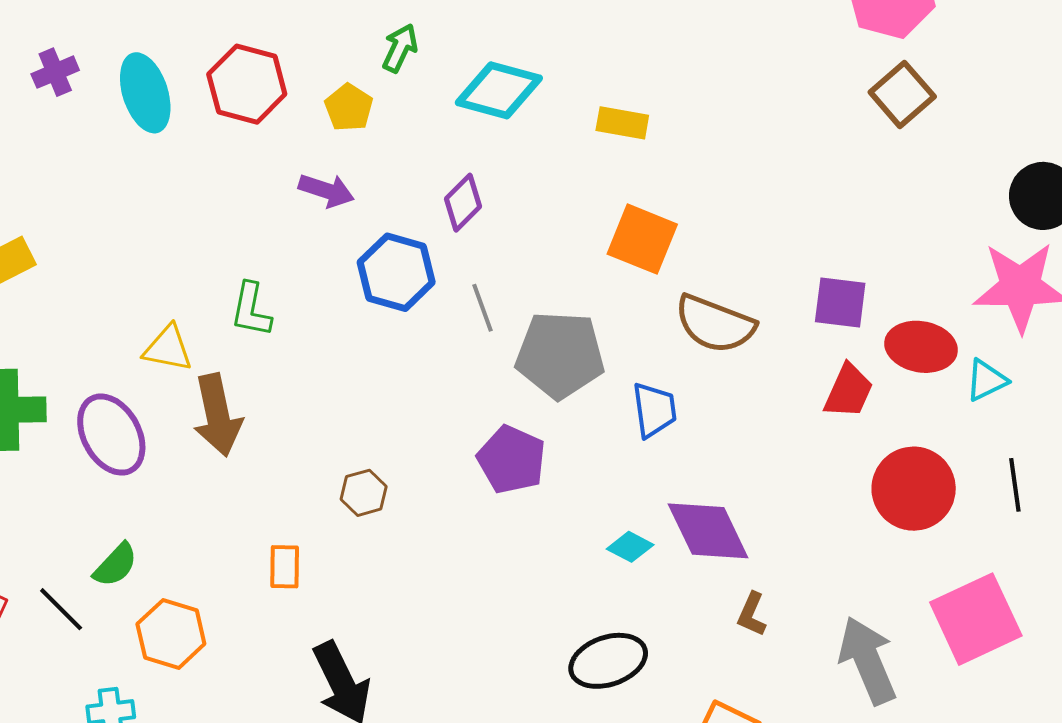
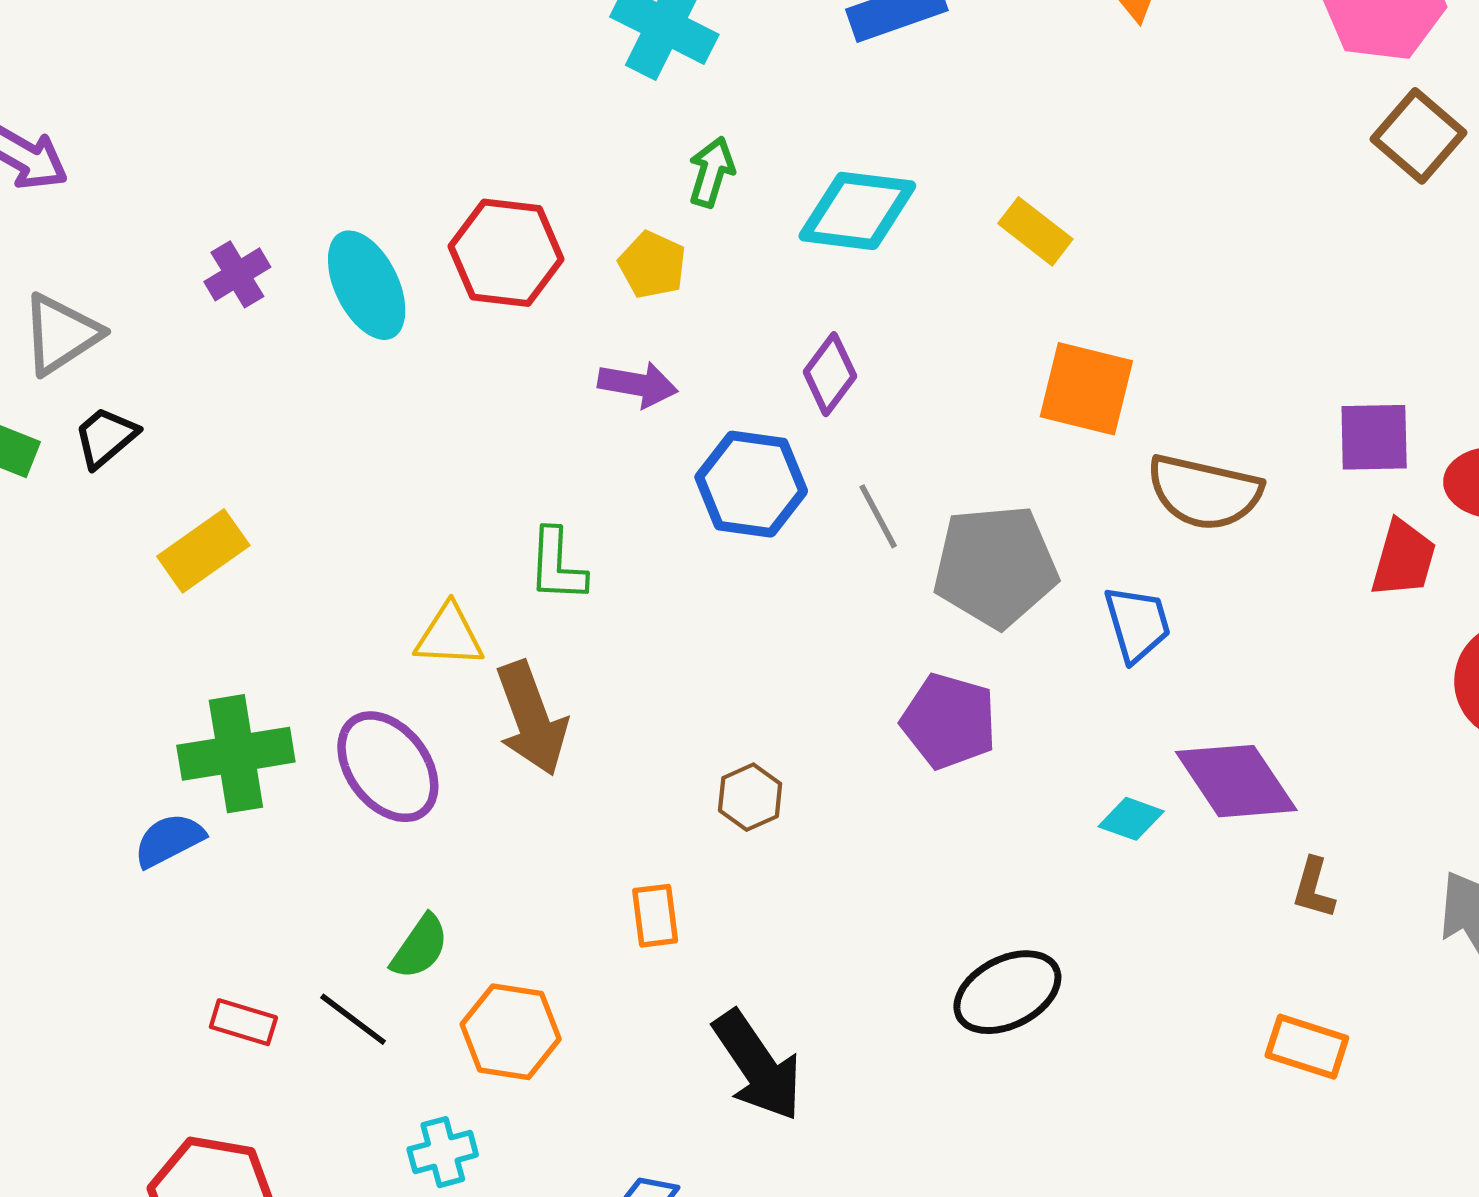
yellow rectangle: (622, 123) -> (1035, 231), turned 36
black ellipse: (608, 661) -> (1007, 992), moved

